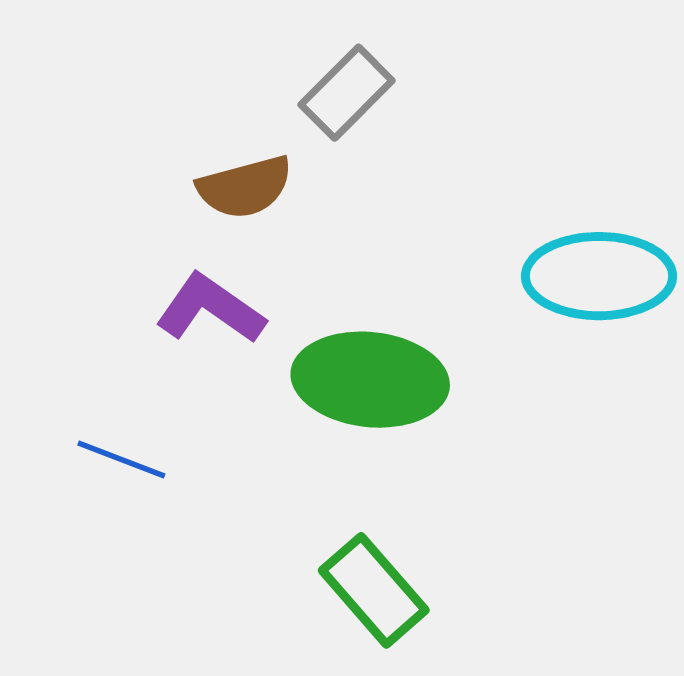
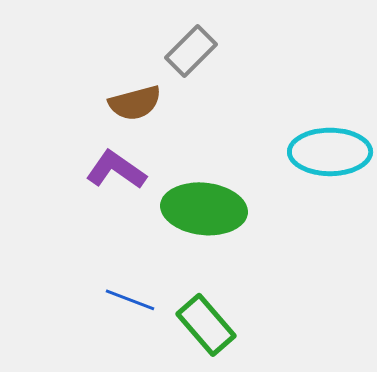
blue line: (121, 460) -> (130, 300), moved

